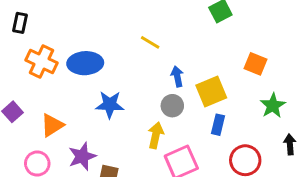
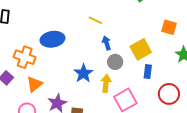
orange cross: (42, 62) -> (25, 57), moved
blue arrow: (177, 76) -> (106, 43), moved
blue star: (110, 105) -> (83, 73), moved, turned -30

